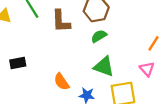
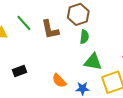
green semicircle: (99, 36) -> (84, 37), turned 136

